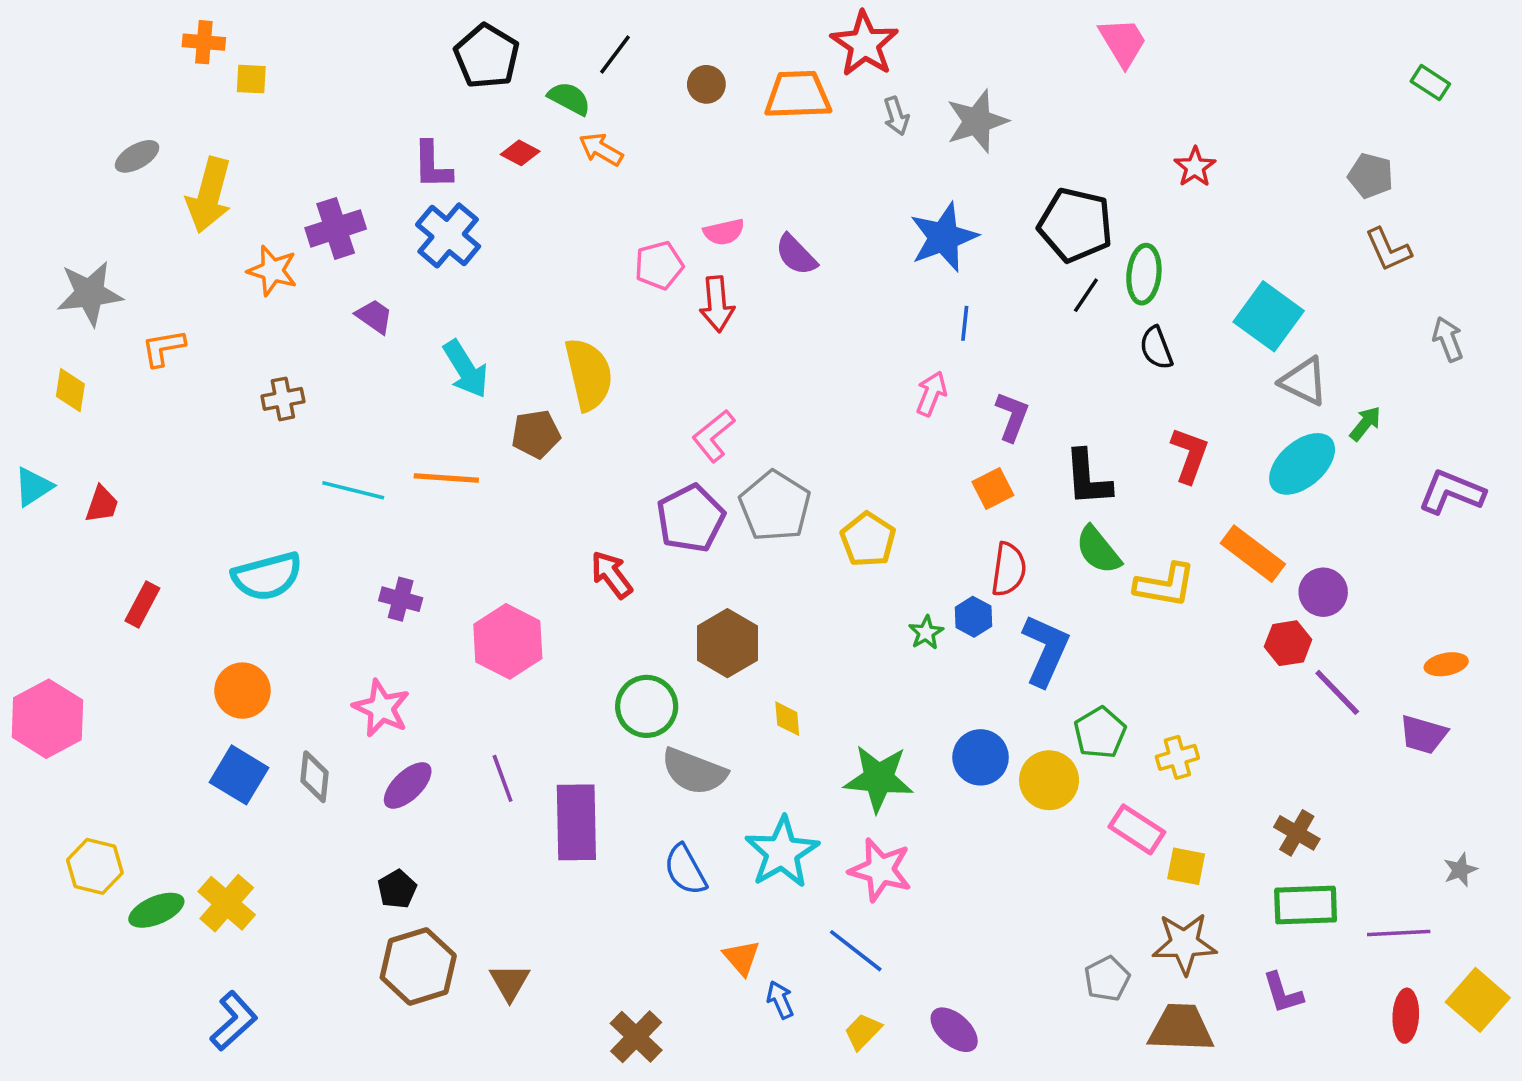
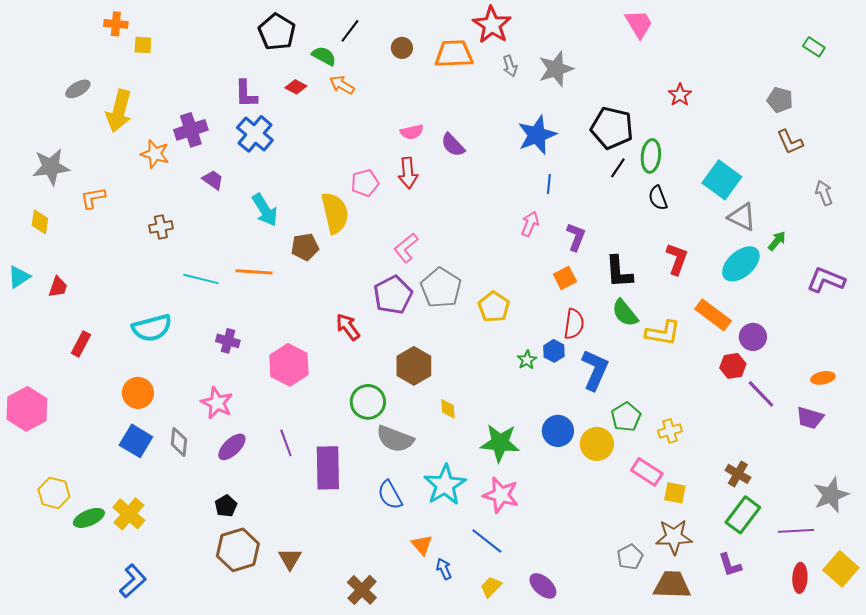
pink pentagon: (659, 265) -> (365, 183), moved
gray star: (1460, 870) -> (831, 495), size x1.8
green rectangle: (1306, 905) -> (743, 515), turned -51

